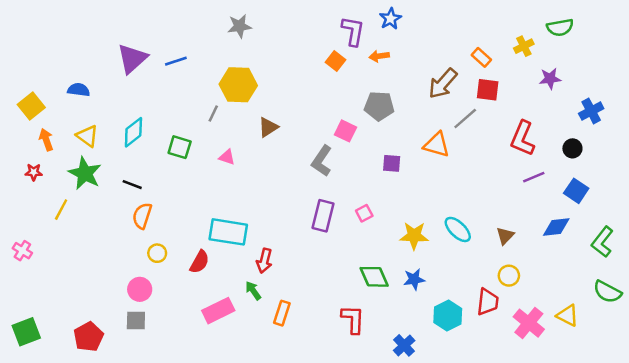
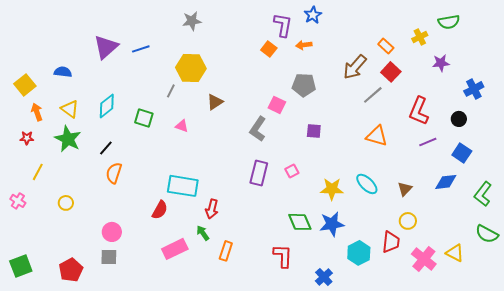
red square: (488, 90) -> (391, 72), turned 36
orange triangle: (437, 145) -> (377, 136), moved
black line: (132, 185) -> (106, 148), turned -70
yellow line: (61, 210) -> (38, 172), moved
yellow circle: (157, 253) -> (66, 203), moved
blue star: (414, 279) -> (332, 224), size x1.4

